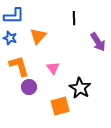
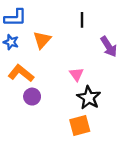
orange L-shape: (19, 66) -> (21, 73), turned -35
pink triangle: (53, 68) -> (76, 74), moved
orange square: (60, 106) -> (80, 125), moved

